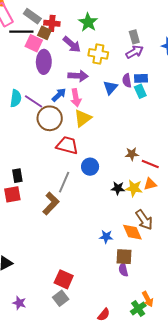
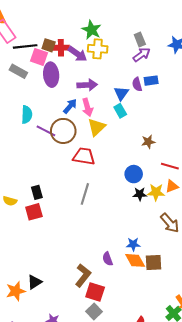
gray rectangle: (32, 16) -> (18, 71), moved
red cross: (52, 23) -> (61, 48), moved
yellow cross: (98, 54) -> (98, 49), moved
cyan rectangle: (140, 91) -> (120, 111), moved
purple line: (34, 101) -> (46, 131), moved
brown star: (132, 154) -> (148, 142), moved
blue circle: (90, 167) -> (134, 174), moved
brown L-shape: (51, 203) -> (83, 275), moved
orange diamond: (132, 232) -> (135, 260), moved
purple semicircle: (123, 270) -> (108, 259), moved

